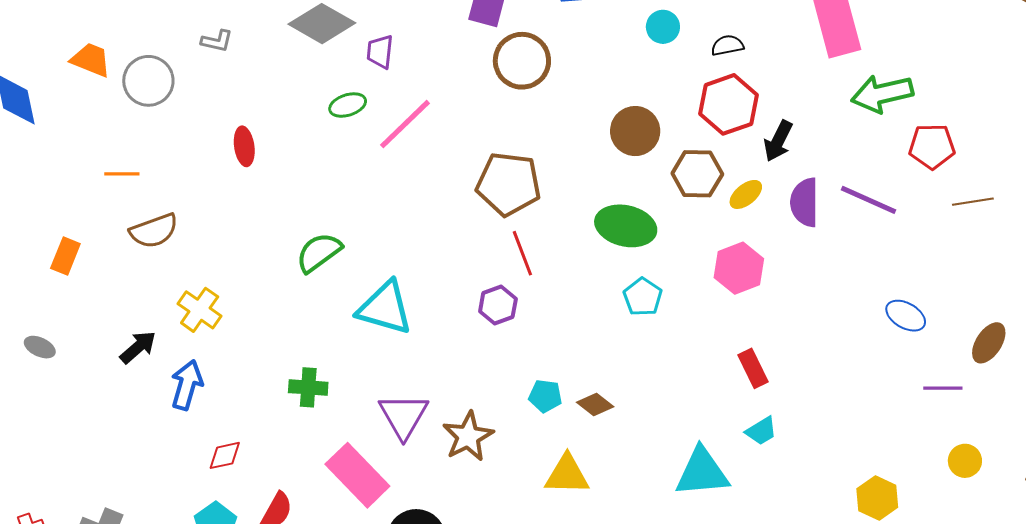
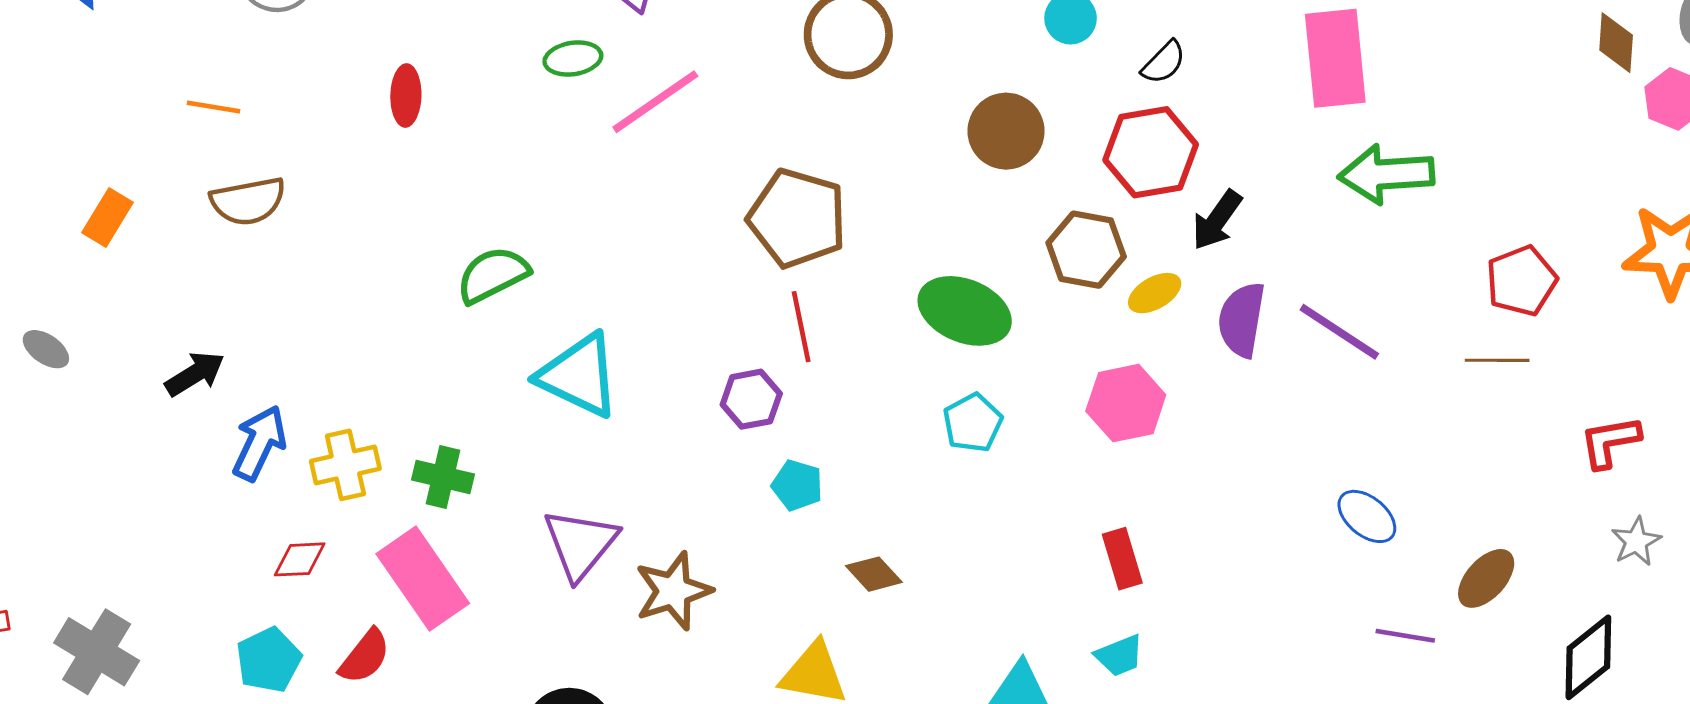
black semicircle: (727, 45) -> (1164, 62), turned 136
brown circle: (635, 131) -> (1006, 131), moved
red pentagon: (932, 146) -> (1521, 281), moved, turned -30
yellow cross: (200, 310) -> (345, 465), moved, turned 33
cyan pentagon: (545, 396) -> (797, 485), moved
pink rectangle: (357, 475) -> (423, 579), moved

